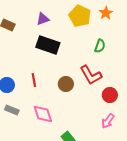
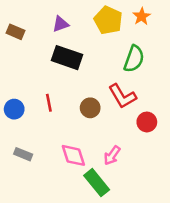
green semicircle: (100, 46) -> (134, 59), size x1.5
gray rectangle: (12, 110) -> (23, 154), moved
pink diamond: (43, 114) -> (73, 155), moved
pink arrow: (108, 121) -> (112, 155), moved

